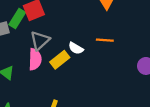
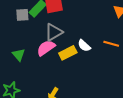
pink semicircle: (35, 59) -> (46, 48), turned -138

